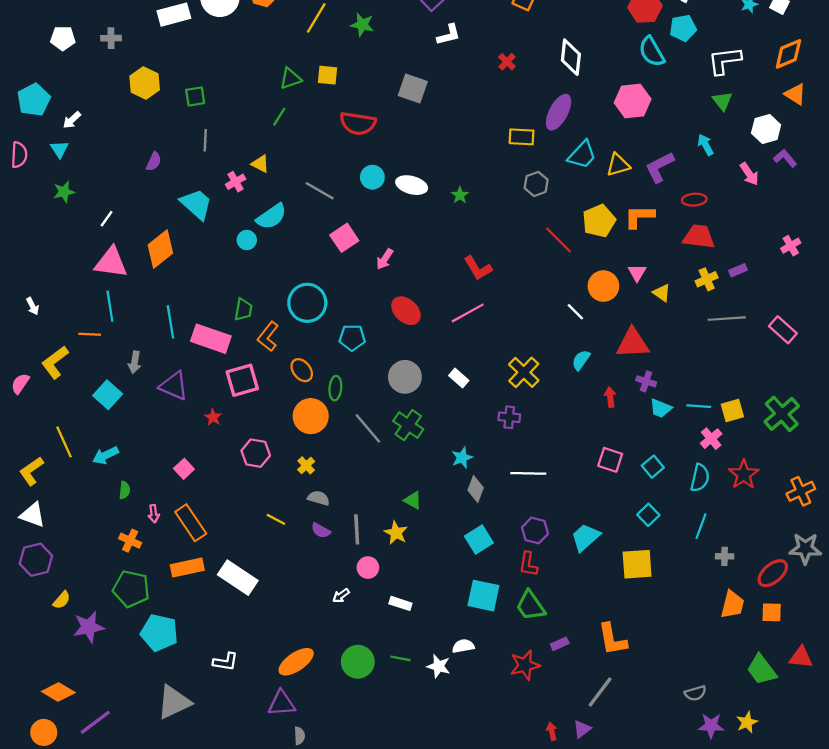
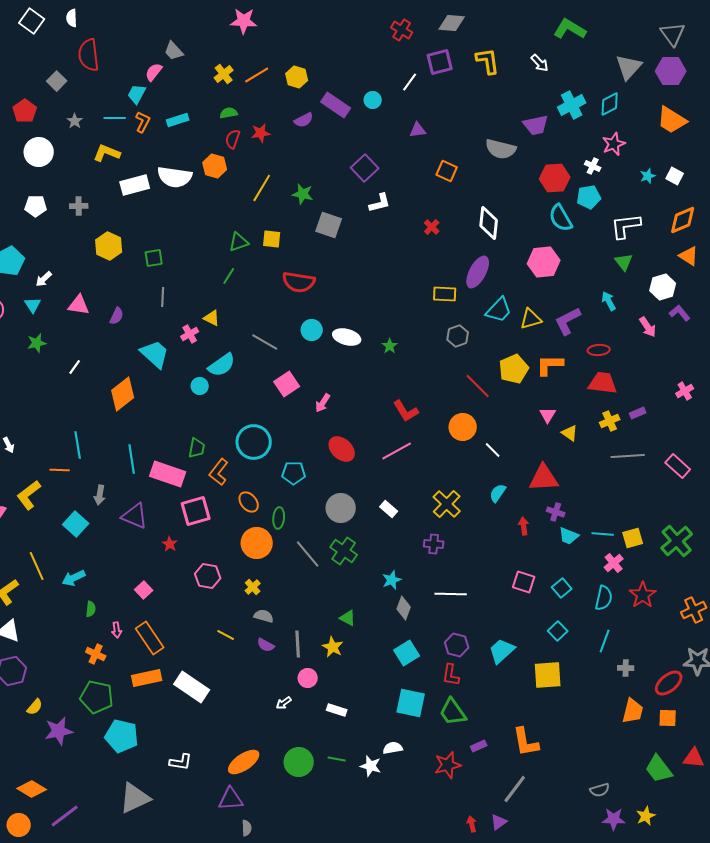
gray square: (413, 89) -> (329, 225), moved
pink triangle: (111, 262) -> (79, 305), moved, size x0.7
orange circle: (603, 286) -> (463, 427), moved

